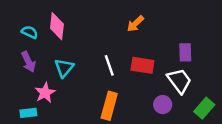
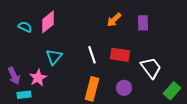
pink diamond: (57, 26) -> (48, 22), turned 45
purple rectangle: (185, 52) -> (143, 23), moved
purple arrow: (28, 62) -> (14, 76), moved
purple circle: (163, 105) -> (124, 88), moved

